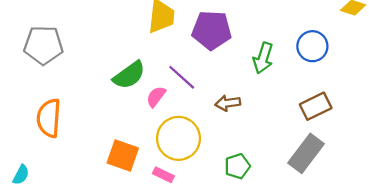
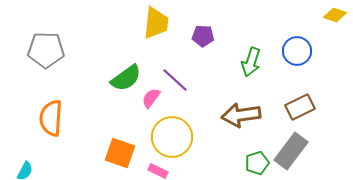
purple pentagon: (212, 30) -> (203, 36), size x0.6
brown arrow: (228, 103) -> (241, 115), moved, size x1.6
green pentagon: (237, 166) -> (257, 163), moved

